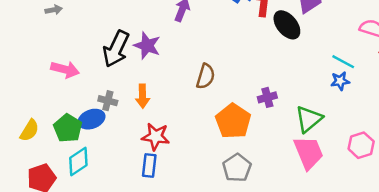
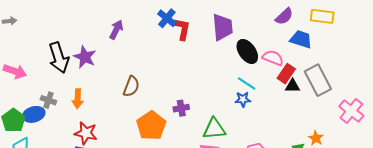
black ellipse: (287, 25) -> (247, 51), moved
black arrow: (116, 49) -> (59, 58), turned -48
green triangle: (309, 119) -> (214, 129), turned 30

